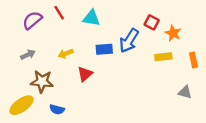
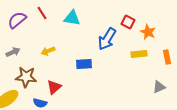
blue rectangle: (104, 49) -> (84, 64), moved
red triangle: (85, 74) -> (54, 87), moved
gray triangle: (185, 92) -> (159, 87), turned -40

